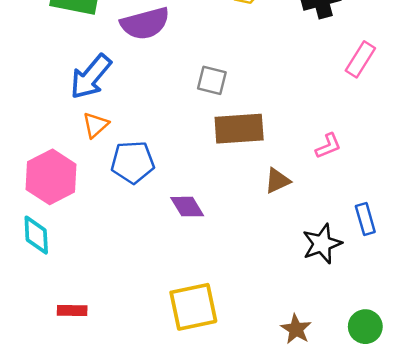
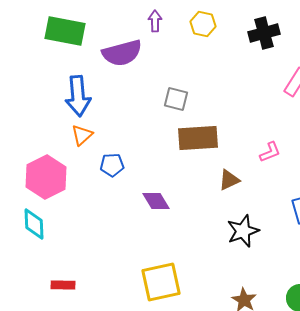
blue arrow: (91, 77) -> (78, 96), turned -45
blue pentagon: (133, 162) -> (112, 165), size x0.7
black star: (322, 244) -> (243, 231), moved

